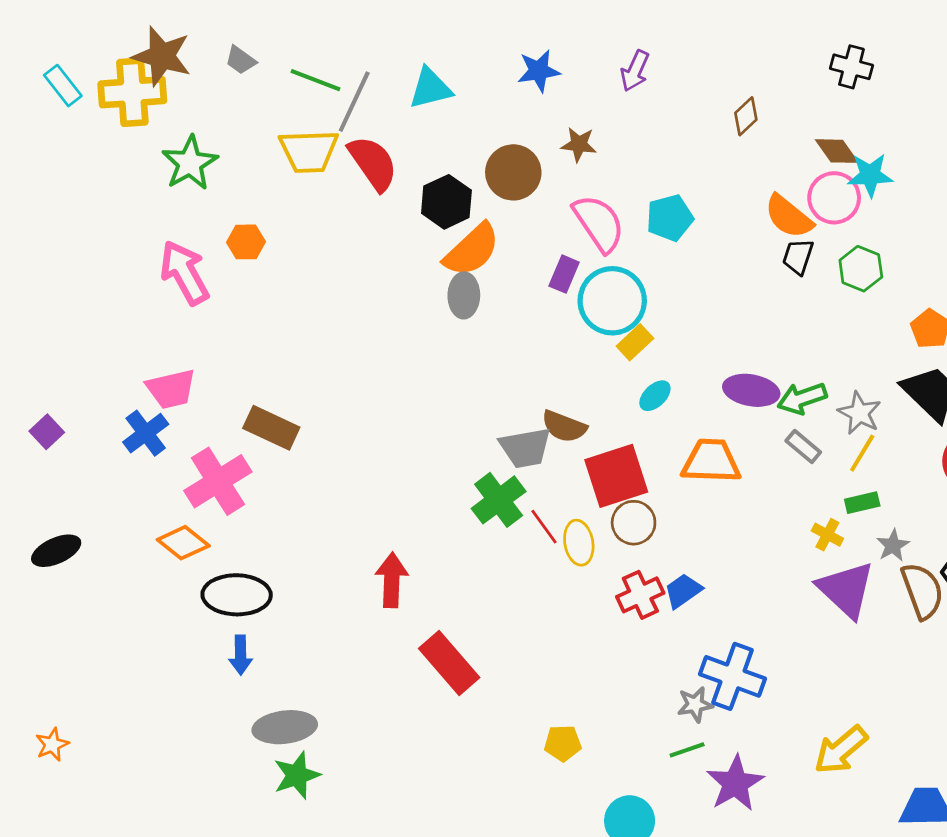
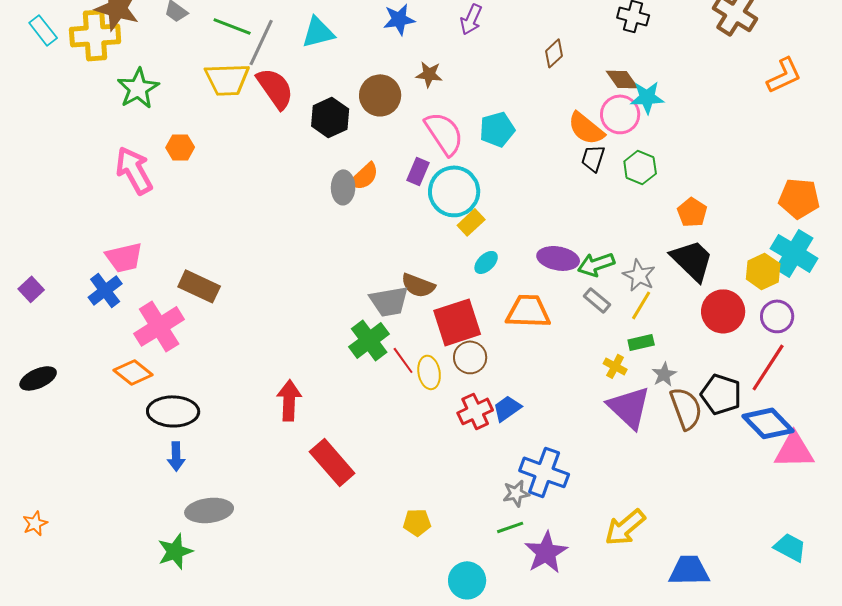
orange semicircle: (472, 250) -> (364, 176), moved, size x0.7
green star: (297, 775) -> (175, 551), moved

